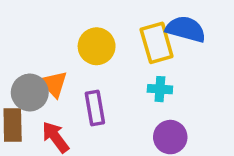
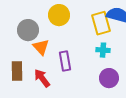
yellow circle: (97, 46) -> (59, 15), moved
gray circle: (30, 93) -> (28, 30), moved

